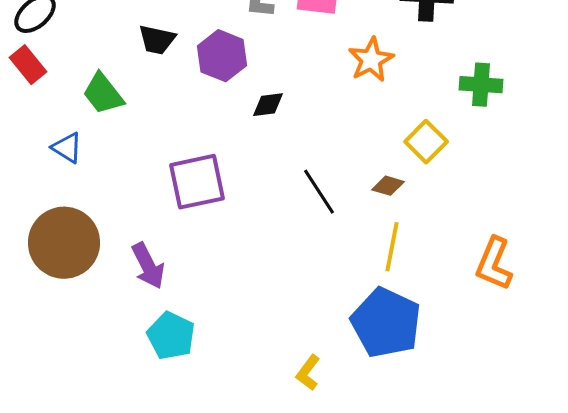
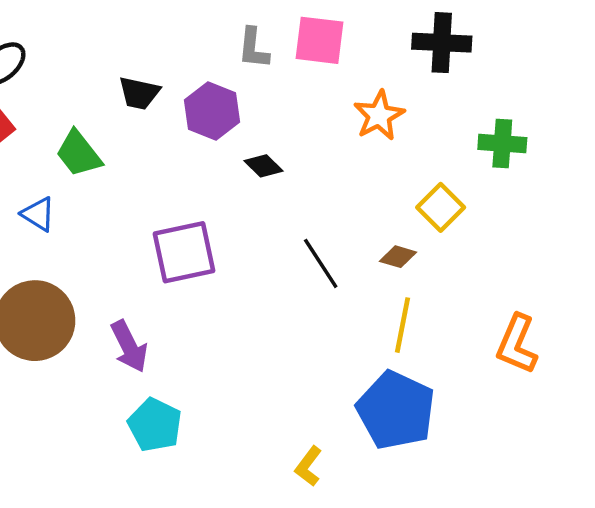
black diamond: (268, 105) -> (264, 166), turned 52

